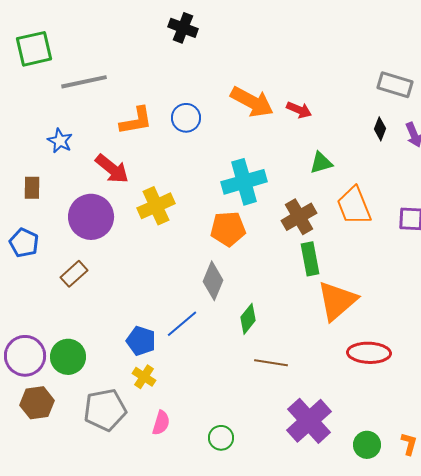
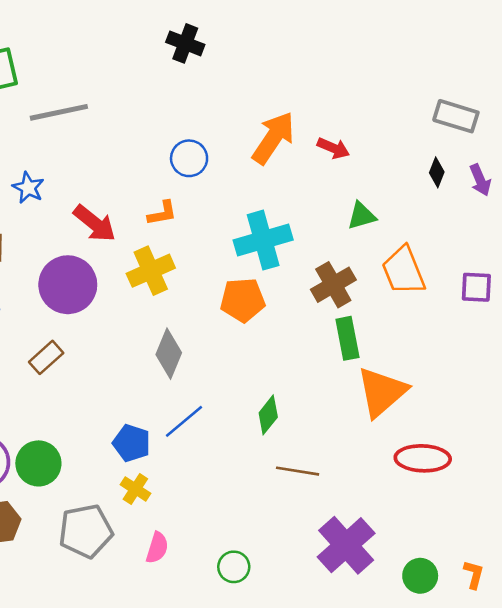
orange arrow: (252, 102) -> (273, 138), turned -84
orange L-shape: (136, 121) -> (162, 213), moved, size x0.7
gray diamond: (213, 281) -> (169, 354), moved

